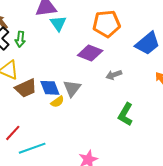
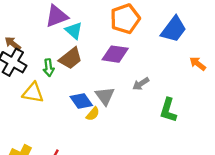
green arrow: (20, 39) -> (49, 68), moved
gray arrow: (114, 75) -> (141, 84), moved
brown trapezoid: (26, 88) -> (71, 58), moved

